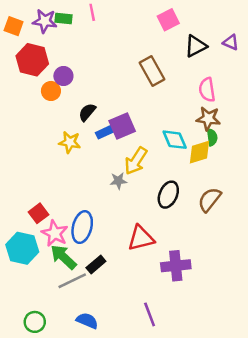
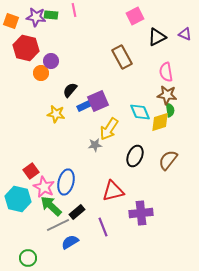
purple line: (150, 314) -> (103, 227), moved
blue semicircle: (87, 321) -> (70, 242), moved, turned -54

